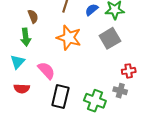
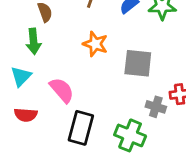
orange star: (69, 38) -> (95, 44), size x0.7
gray square: (110, 38) -> (138, 63), moved, turned 35
gray cross: (120, 91) -> (156, 107), moved

